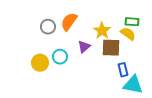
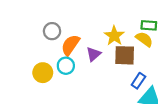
orange semicircle: (69, 22) -> (70, 45), moved
blue rectangle: (123, 70) -> (138, 81), turned 48

